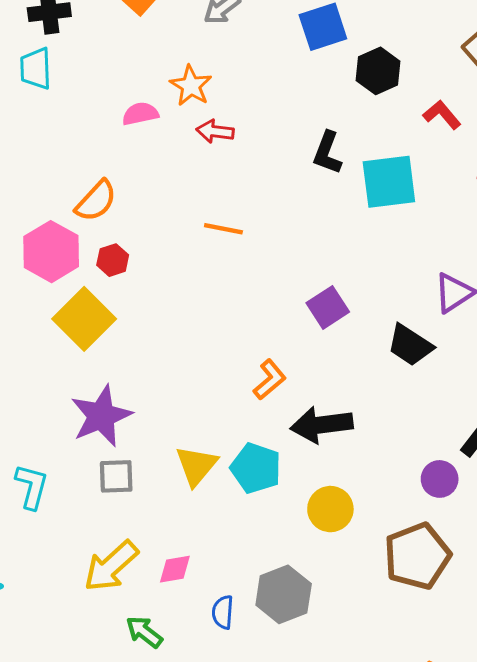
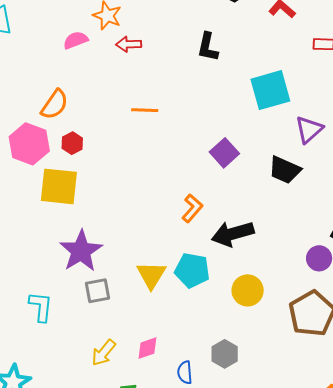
cyan square: (389, 182) -> (270, 90), moved
yellow square: (84, 319) -> (59, 186), turned -30
yellow arrow: (111, 566) -> (104, 353), size x0.7
gray hexagon: (284, 594) -> (225, 354), size x0.7

